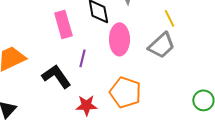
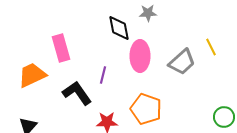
yellow line: (169, 18) -> (211, 47), moved
pink rectangle: (63, 24) -> (61, 48), moved

